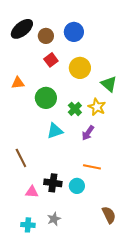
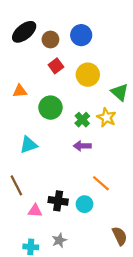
cyan triangle: (55, 131) -> (29, 145), moved
purple arrow: (88, 133) -> (82, 146), moved, turned 56
brown line: (21, 158) -> (16, 185), moved
orange line: (92, 167) -> (101, 183), turned 30

